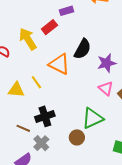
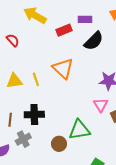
yellow arrow: (28, 39) -> (35, 15), moved, turned -45
black semicircle: (83, 49) -> (94, 41), moved
yellow triangle: (16, 90) -> (14, 81), turned -30
brown line: (23, 128) -> (10, 120), turned 56

